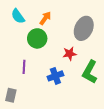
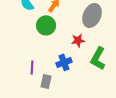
purple line: (24, 67) -> (32, 67), moved
gray rectangle: (11, 95) -> (46, 81), moved

